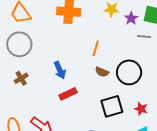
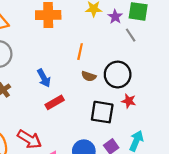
gray line: (144, 37) -> (131, 35), turned 56
black square: (112, 106) -> (102, 112), turned 30
red star: (141, 109) -> (129, 101), moved

